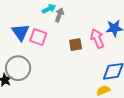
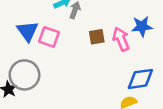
brown square: (76, 45) -> (97, 37), moved

